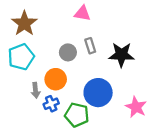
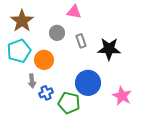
gray circle: (68, 52) -> (57, 33), moved
orange circle: (56, 79) -> (44, 60), moved

